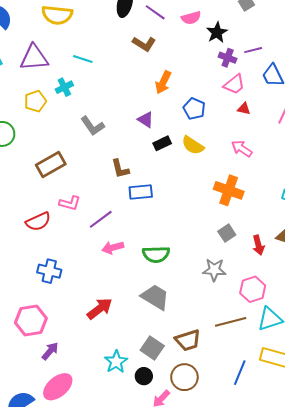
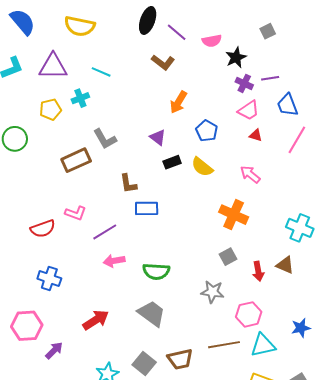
brown rectangle: (51, 165) -> (76, 160), moved
purple arrow: (50, 351) -> (54, 350), moved

